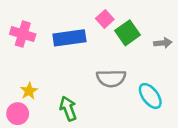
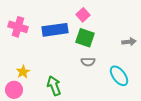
green square: (128, 33) -> (85, 38), moved, turned -36
gray arrow: (163, 43) -> (129, 42), moved
gray semicircle: (111, 78) -> (88, 62), size x0.6

